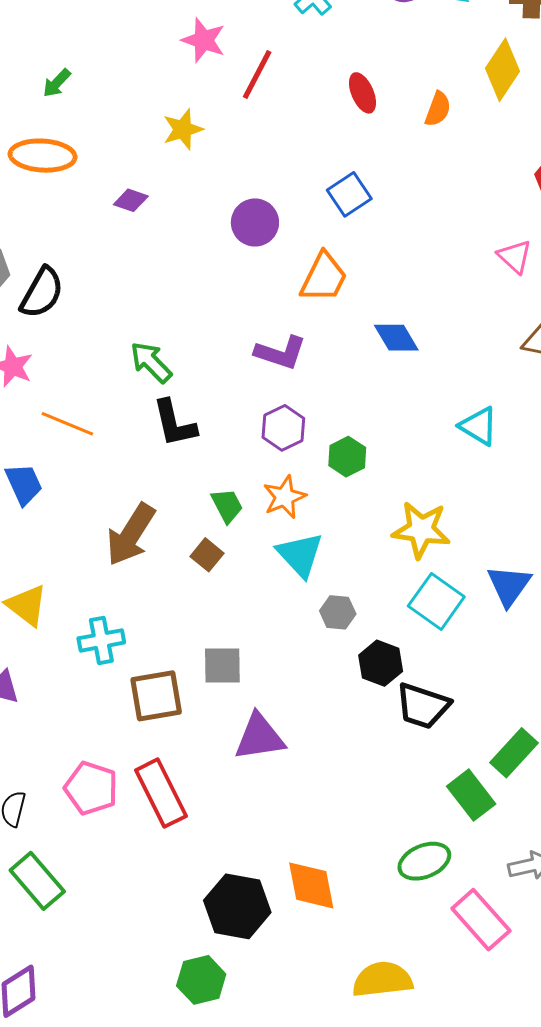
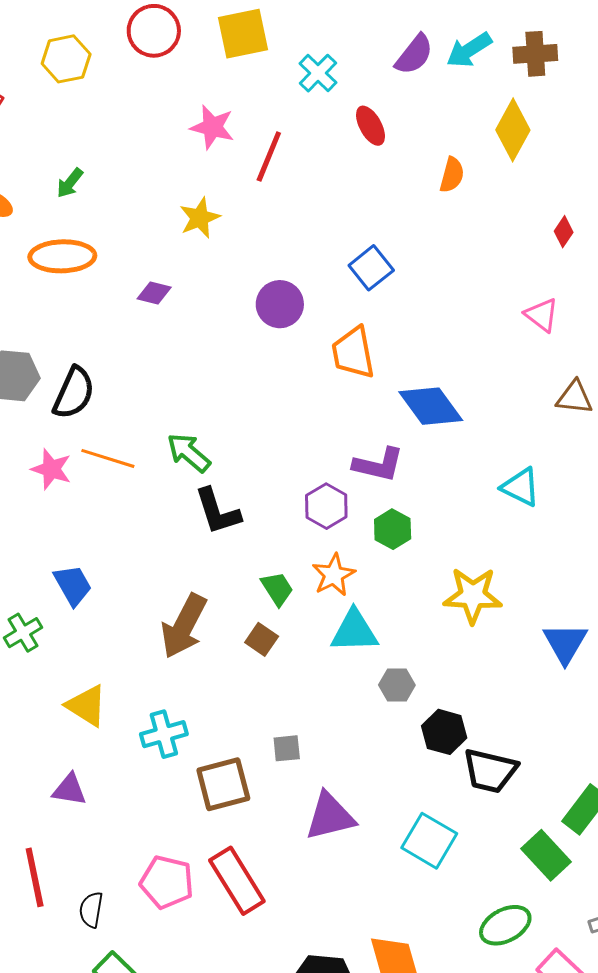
red ellipse: (362, 93) -> (370, 126), moved
orange trapezoid: (324, 277) -> (353, 353), turned 148
blue diamond: (396, 338) -> (431, 406), size x1.4
purple L-shape: (281, 353) -> (378, 465), moved
orange line: (67, 424) -> (108, 458), moved
cyan triangle: (300, 555) -> (354, 631), turned -44
cyan square: (436, 601) -> (429, 841), moved
gray square: (222, 666) -> (287, 748), size x0.7

